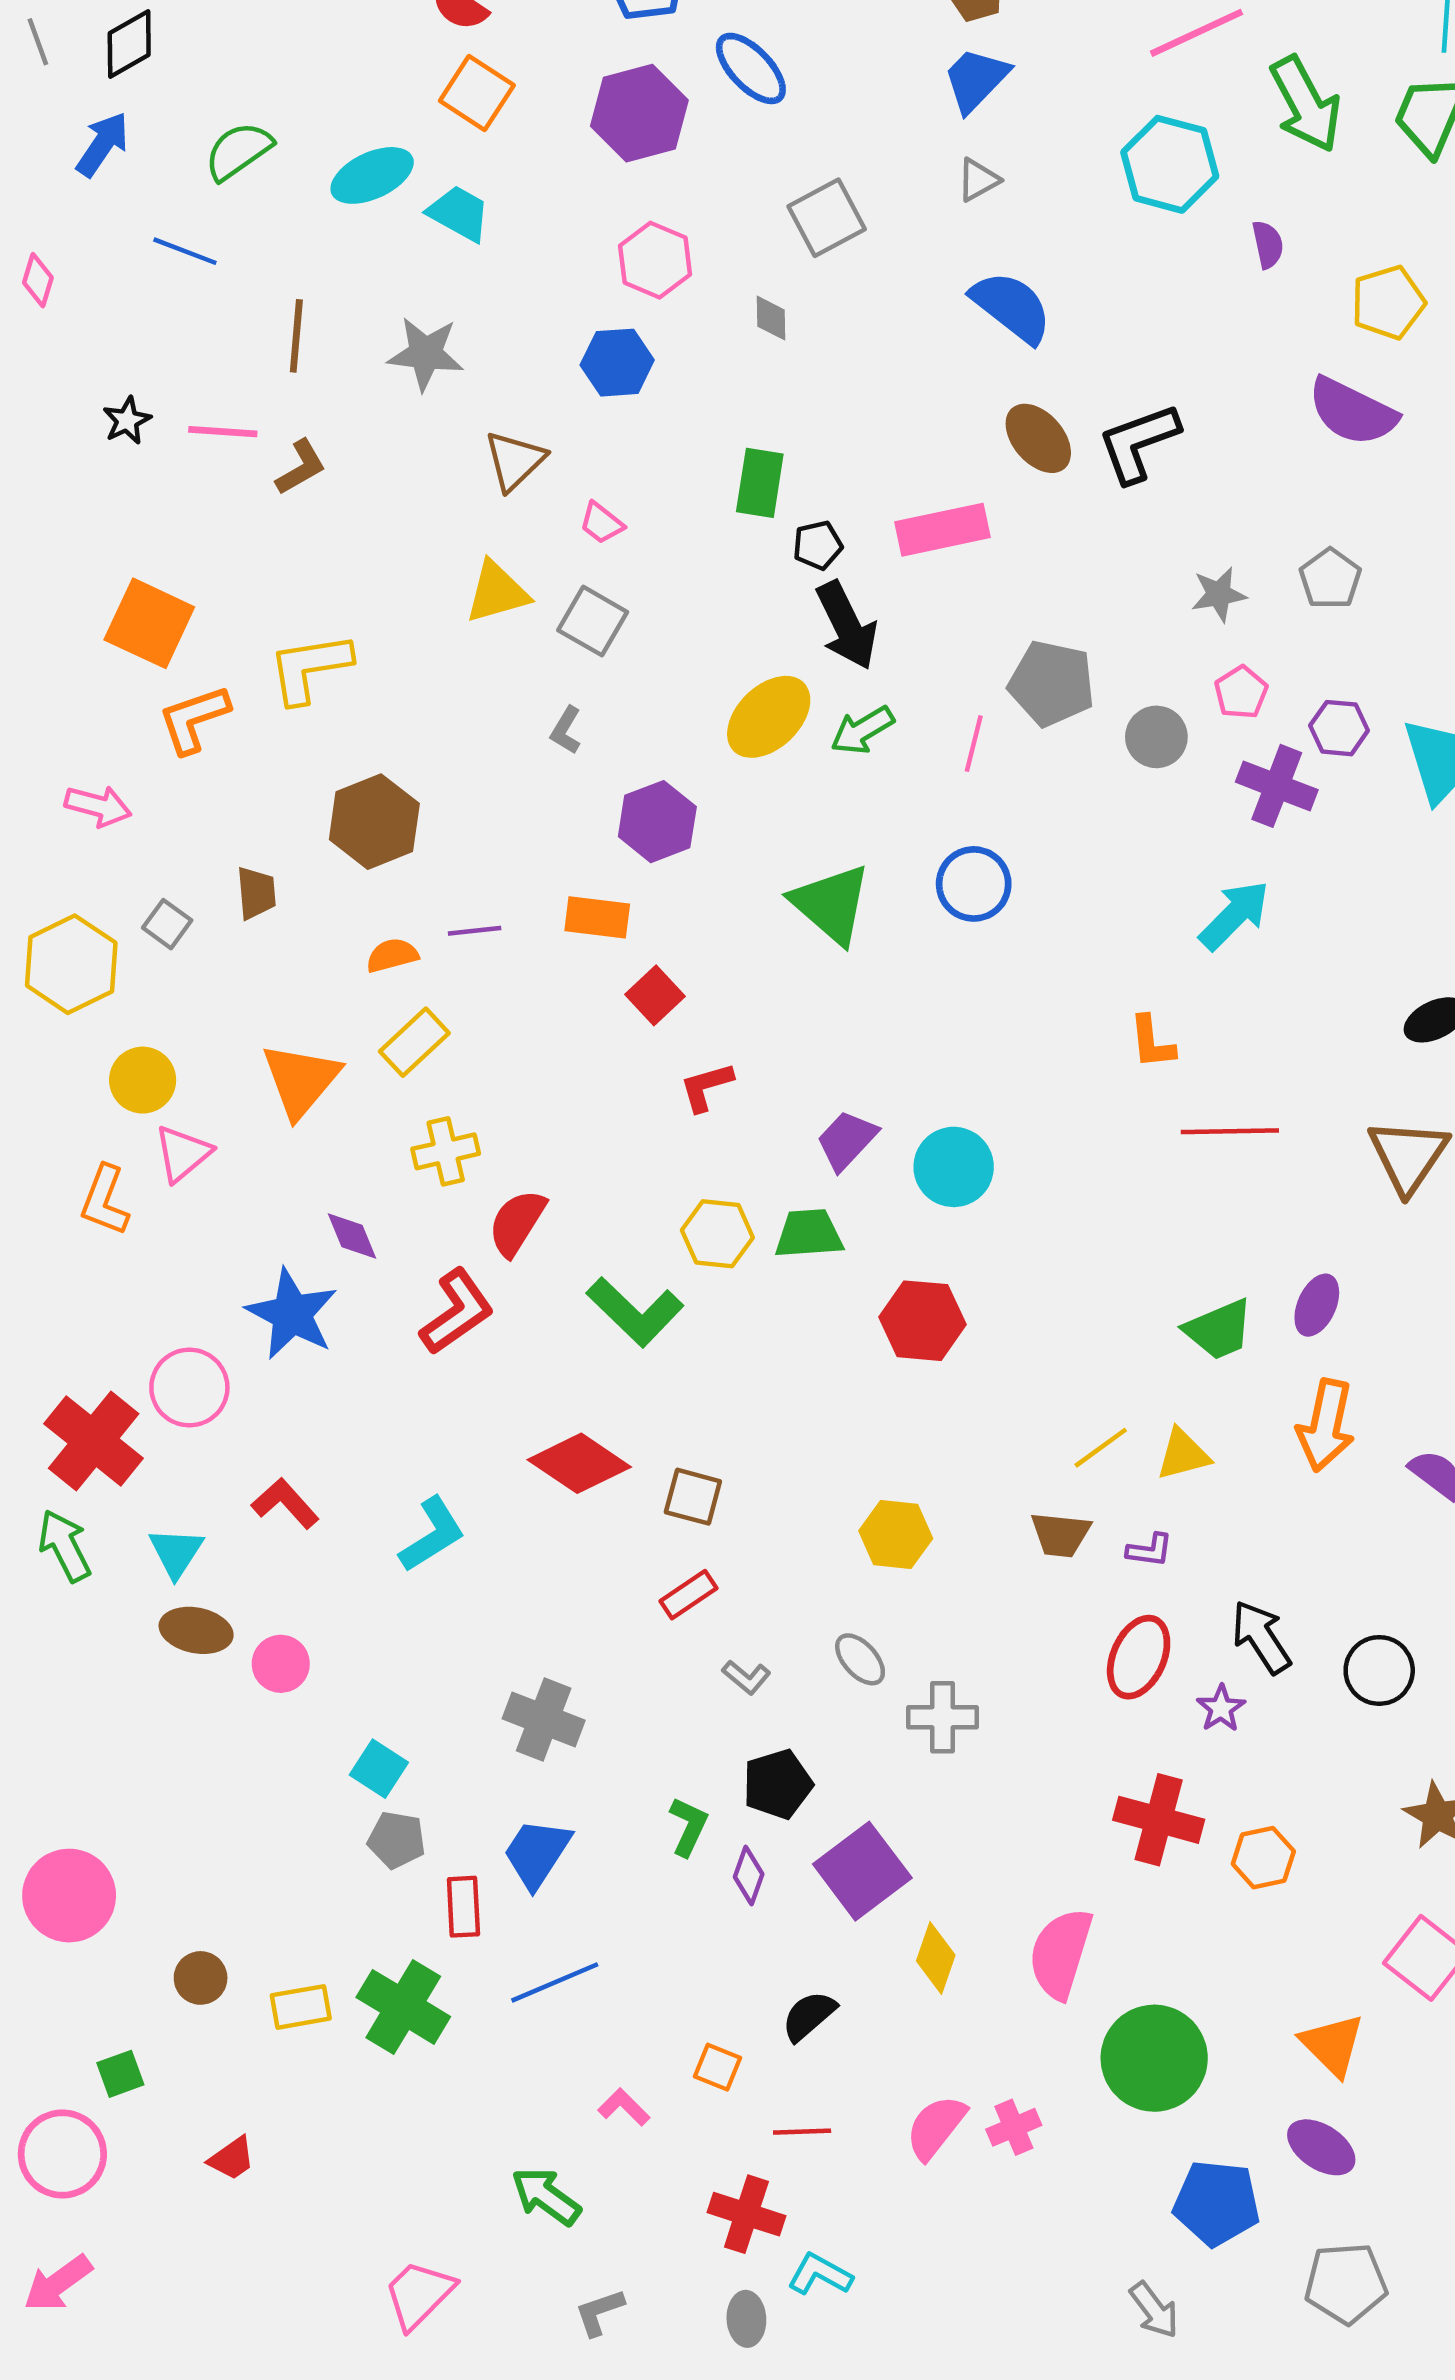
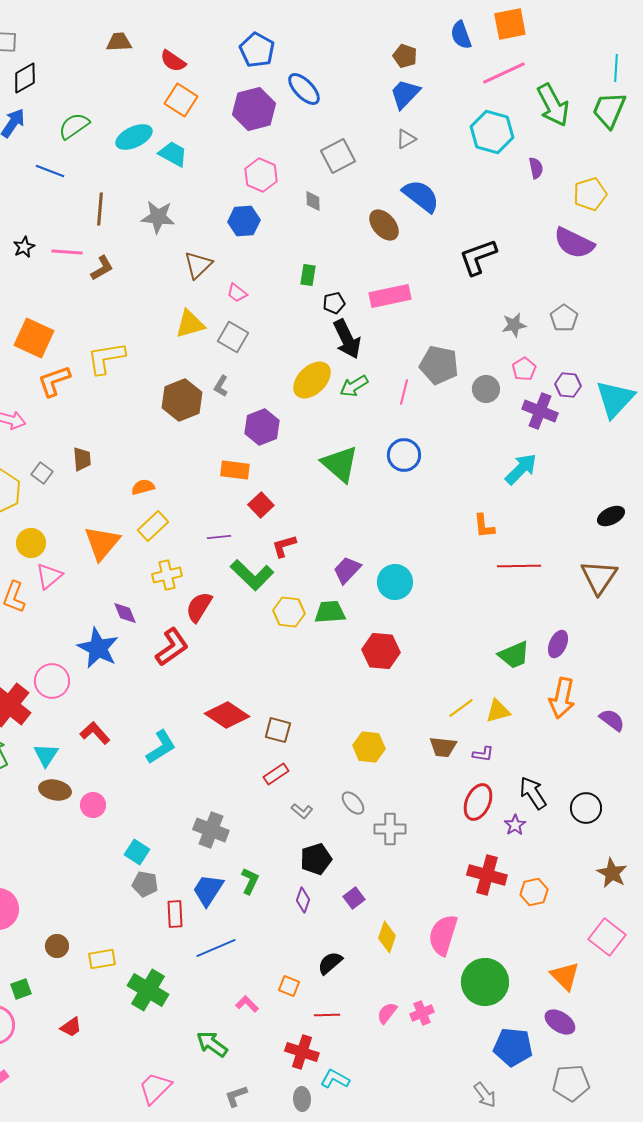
brown ellipse: (1038, 438) -> (384, 225), moved
green rectangle: (760, 483) -> (308, 275), size x0.7
brown hexagon: (374, 822) -> (182, 400), moved
purple line: (475, 931) -> (219, 537), moved
green L-shape: (635, 1312) -> (252, 575), moved
green L-shape: (688, 1826) -> (250, 881), moved
purple square: (862, 1871) -> (354, 898), size x0.5
green cross: (403, 2007) -> (148, 990), moved
pink semicircle: (936, 2127) -> (387, 1013), size x0.7

